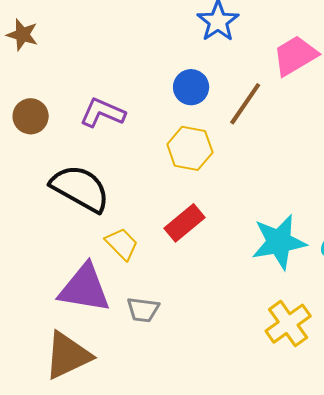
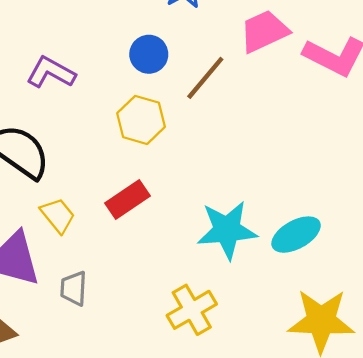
gray trapezoid: (143, 310) -> (74, 288), turned 80
yellow cross: (288, 324) -> (192, 310), moved

